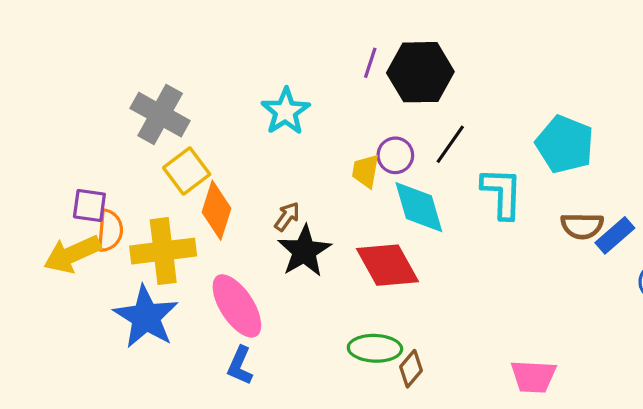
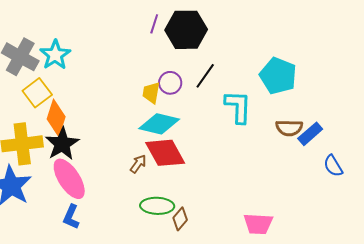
cyan star: (286, 111) -> (55, 55), moved
cyan diamond: (419, 207) -> (159, 124), moved, turned -60
brown arrow: (287, 217) -> (138, 164), moved
black star: (304, 251) -> (62, 144), moved

